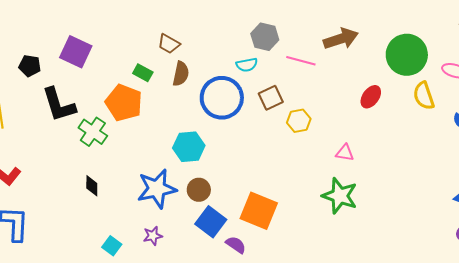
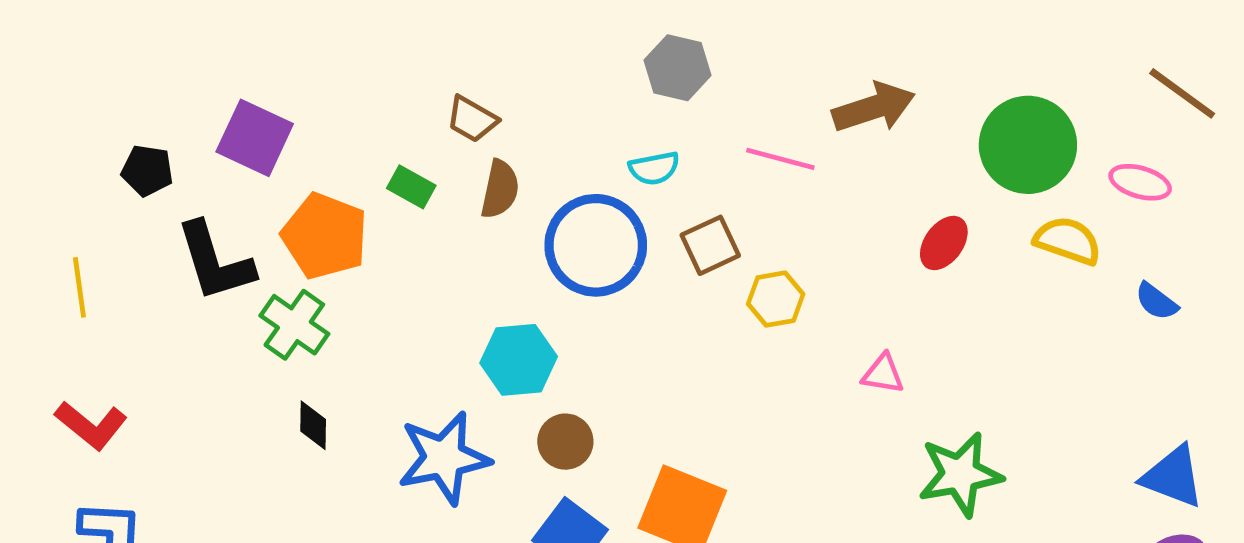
gray hexagon: (265, 37) -> (678, 68), moved
yellow semicircle: (424, 96) -> (1068, 241), turned 128
orange pentagon: (124, 103) -> (325, 236), moved
black diamond: (92, 186) -> (313, 425), moved
brown circle: (199, 190) -> (565, 442), moved
green star: (340, 196) -> (960, 474), moved, turned -30

